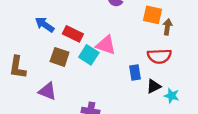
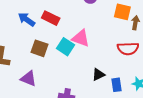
red rectangle: (73, 34) -> (51, 18), moved
blue rectangle: (135, 72) -> (117, 85), moved
black triangle: (154, 86) -> (98, 75), moved

